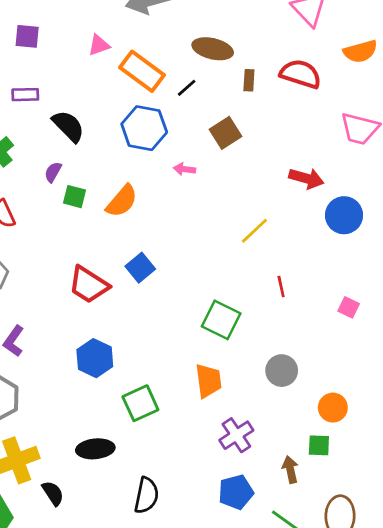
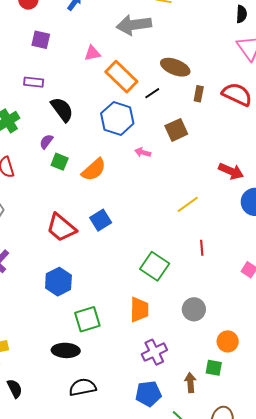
black ellipse: (95, 449) -> (66, 350), moved
black semicircle: (53, 493) -> (15, 389), moved
black semicircle: (146, 495) -> (83, 387), turned -120

